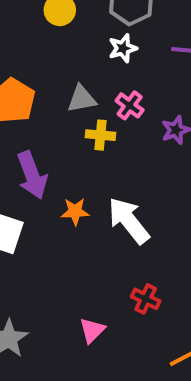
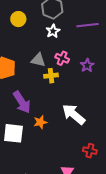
gray triangle: (82, 99) -> (38, 60), turned 35
orange star: (75, 211) -> (40, 122), moved

